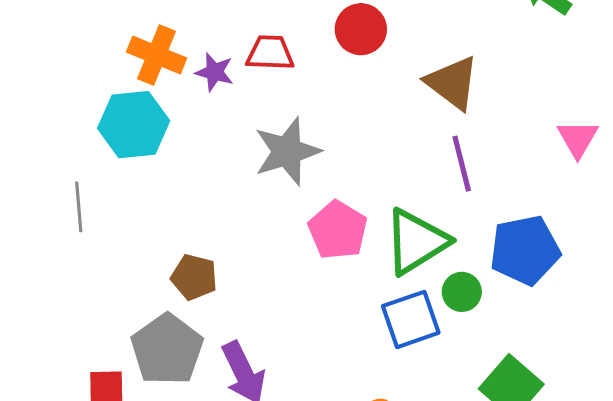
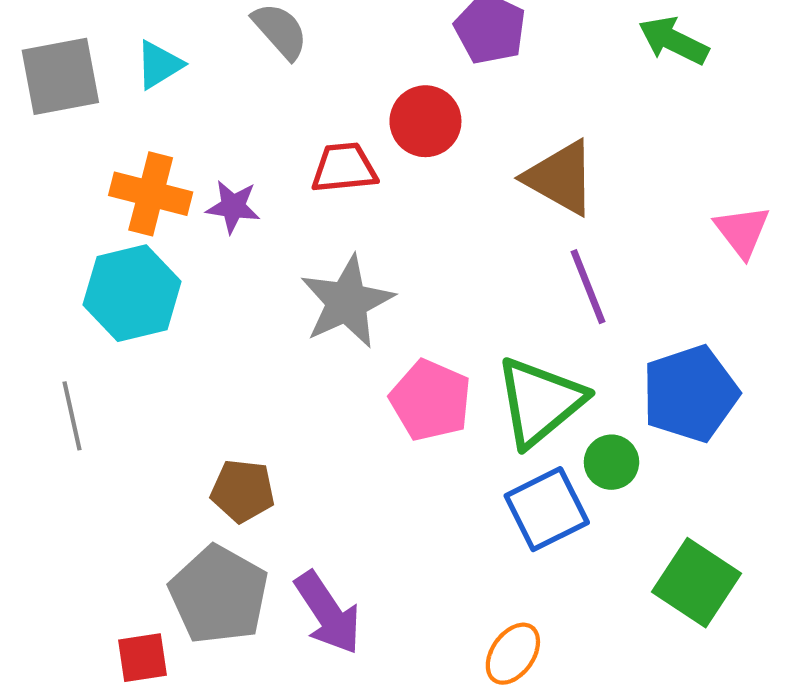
red trapezoid: (270, 53) -> (344, 168), moved

